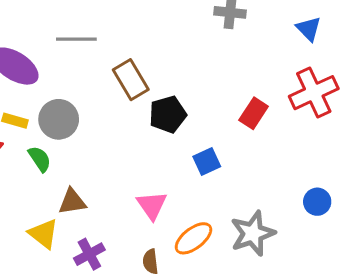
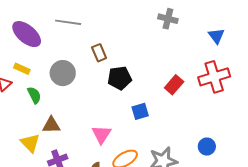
brown rectangle: (131, 80) -> (99, 53), size x0.7
gray circle: (59, 119) -> (63, 73), moved

